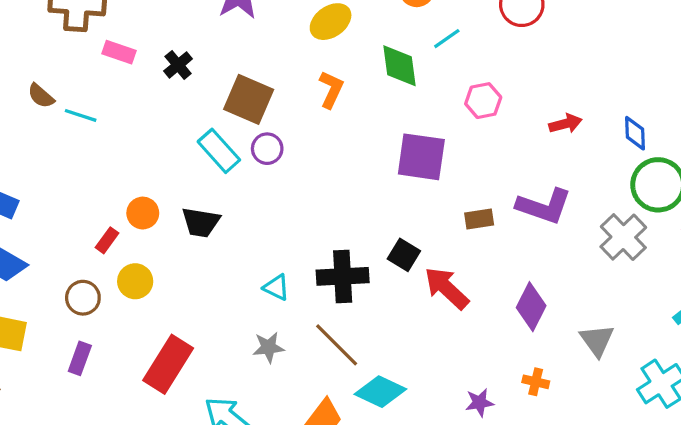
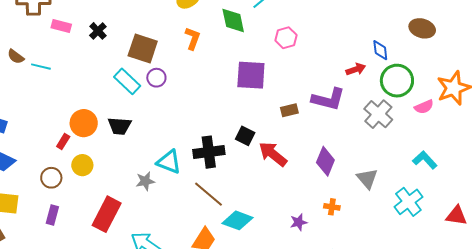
red arrow: (565, 124) -> (356, 69), moved
orange circle: (143, 213) -> (84, 123), size x1.4
cyan triangle: (276, 287) -> (169, 162), size x1.5
gray star: (268, 347) -> (145, 181), moved

